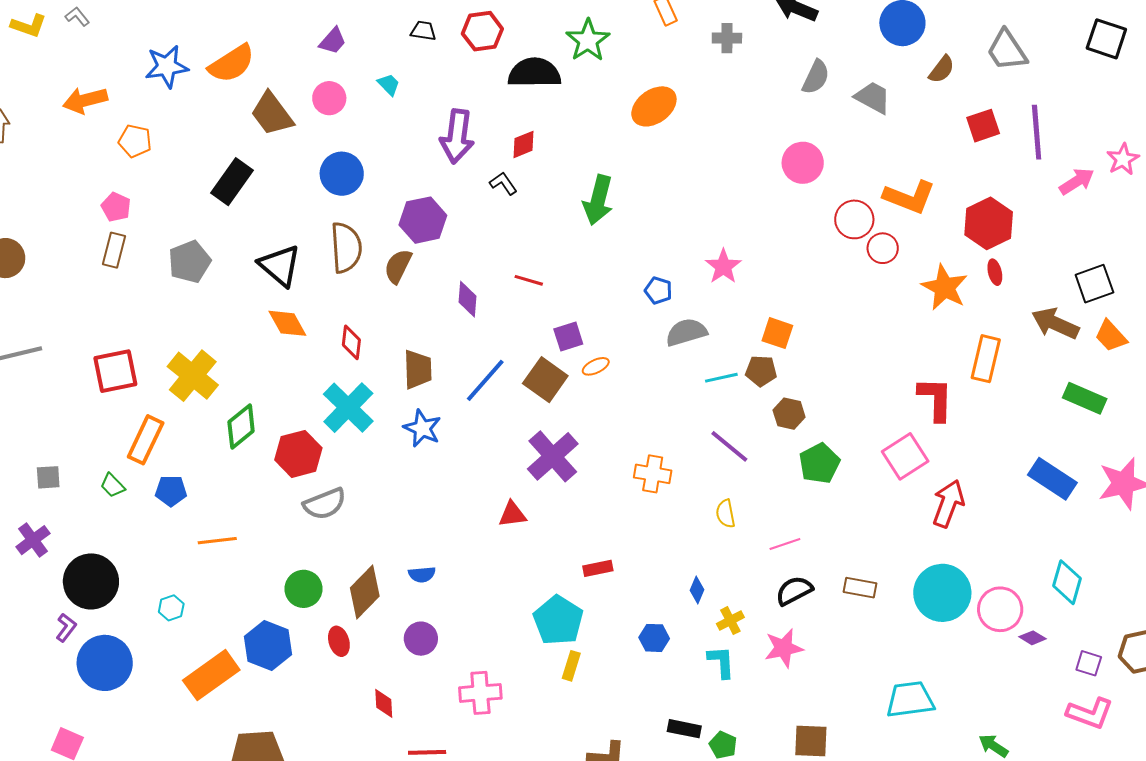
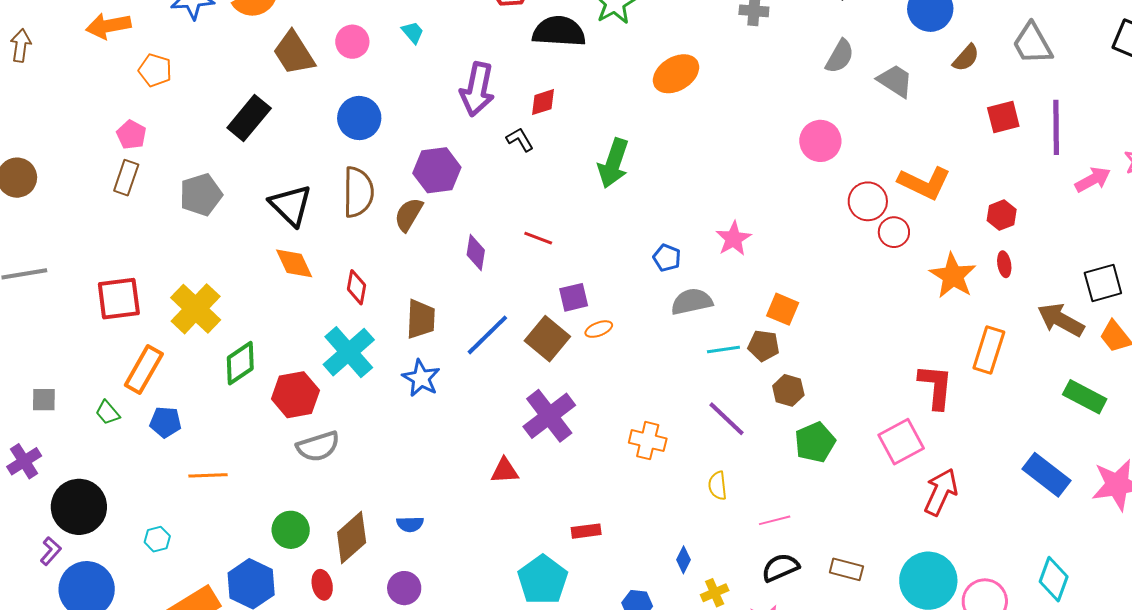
red hexagon: (989, 223) -> (1002, 215), size x0.6

